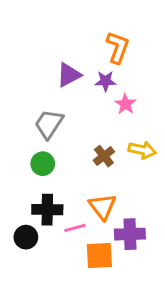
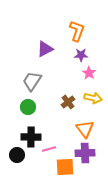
purple star: (105, 81) -> (81, 55), moved
pink star: (125, 104) -> (89, 73), moved
orange triangle: (102, 207) -> (85, 129), moved

